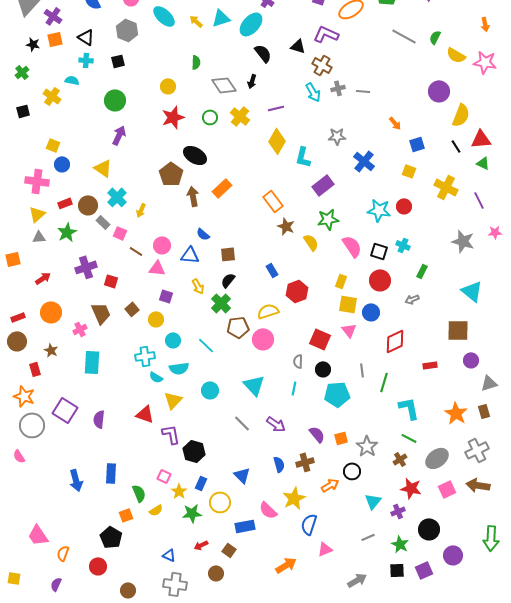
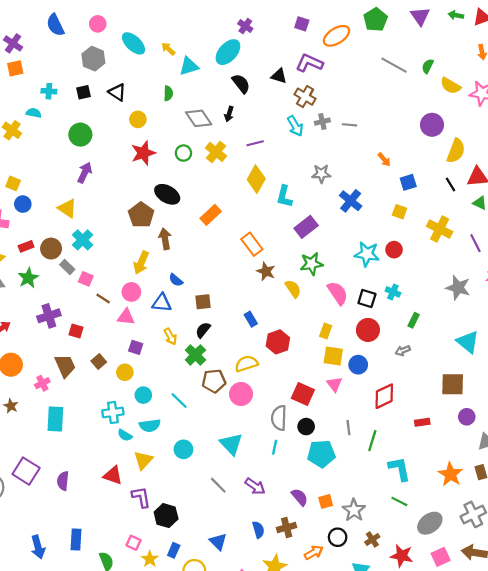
cyan triangle: (221, 18) -> (189, 66), moved
black triangle: (86, 37) -> (117, 92), moved
orange rectangle: (222, 188) -> (211, 215), moved
yellow arrow: (141, 210) -> (141, 263), moved, size x1.5
gray semicircle: (298, 361) -> (279, 418), size x1.6
brown cross: (400, 459) -> (372, 539), moved

